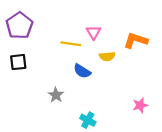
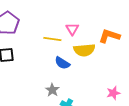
yellow semicircle: (107, 56) -> (84, 50), size x1.5
gray star: (56, 95) -> (52, 90), moved

